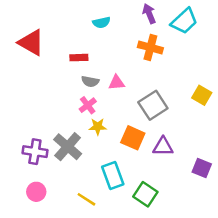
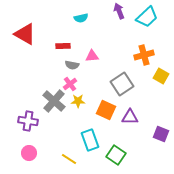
orange cross: (150, 48) -> (144, 55), moved, turned -30
pink triangle: (117, 83) -> (92, 56), moved
gray cross: (68, 147) -> (54, 101), moved

